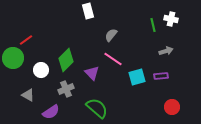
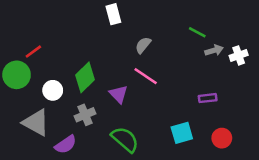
white cross: (171, 19) -> (239, 55), moved, turned -32
green line: (153, 25) -> (197, 32), turned -48
gray arrow: (166, 51) -> (214, 50), moved
cyan square: (137, 77) -> (182, 133), moved
gray triangle: (28, 95) -> (36, 123), size x1.6

